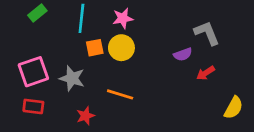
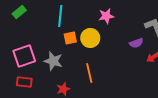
green rectangle: (37, 13) -> (19, 12), moved
pink star: (123, 18) -> (106, 16), moved
orange line: (120, 94) -> (89, 73), turned 60

